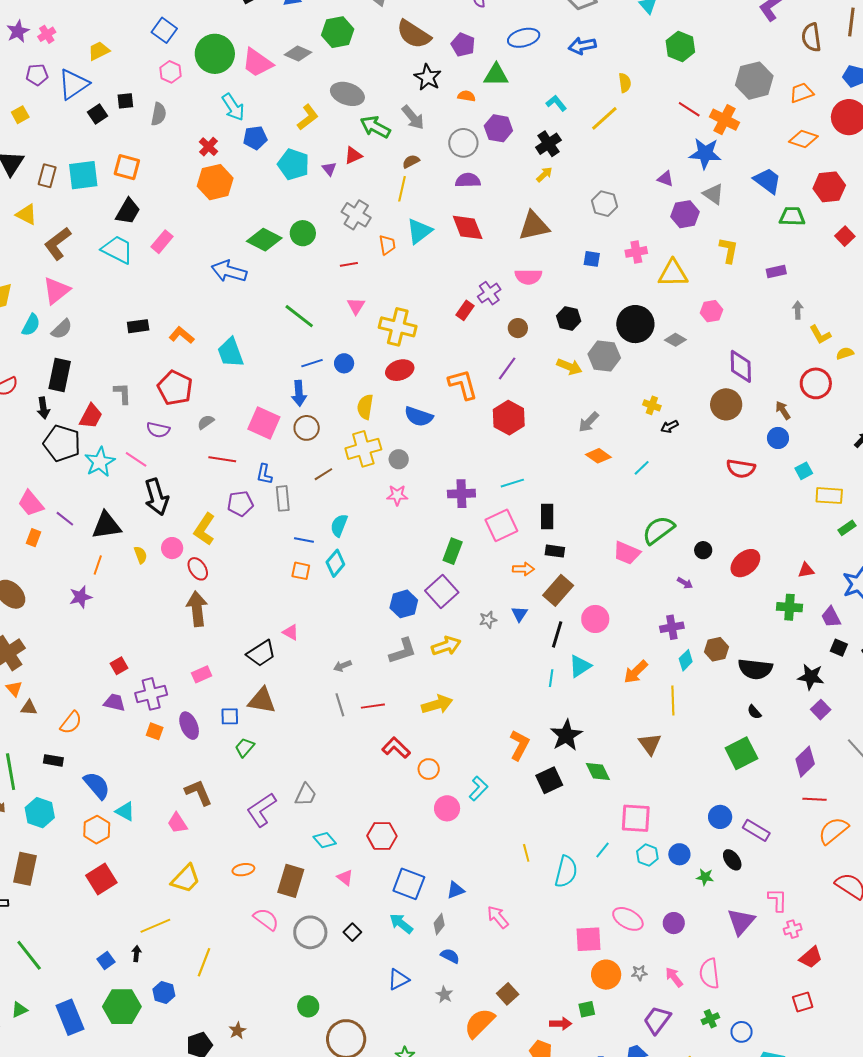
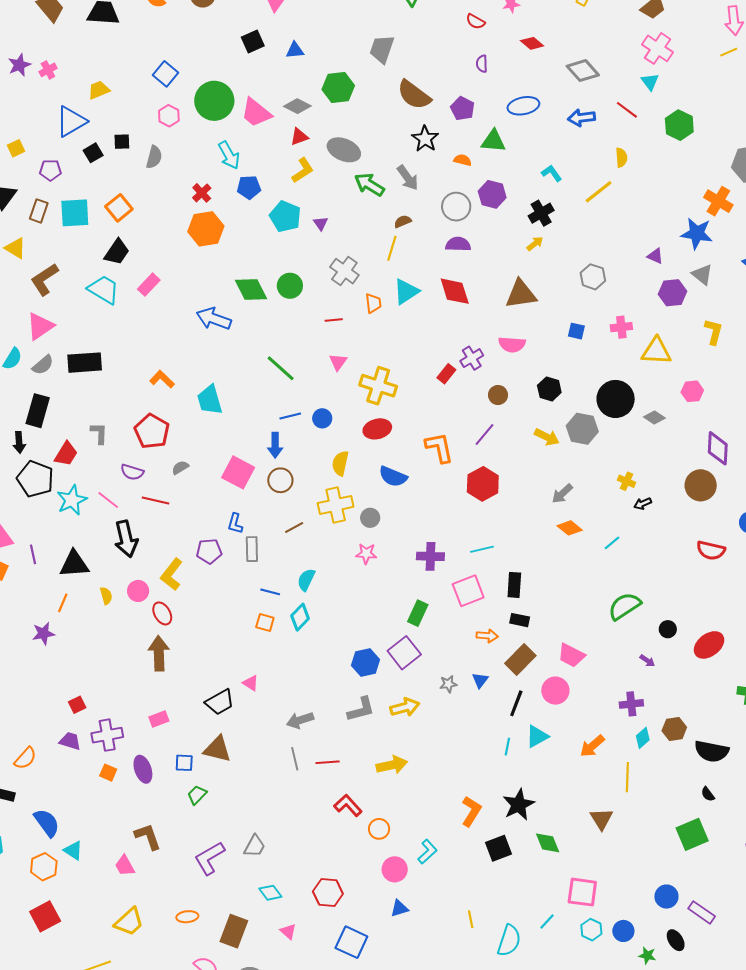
purple pentagon: (37, 75) -> (50, 170), moved
red line: (689, 109) -> (627, 110), moved
red triangle: (353, 155) -> (299, 137), moved
orange square: (127, 167) -> (119, 208), turned 32
green diamond: (264, 240) -> (251, 290), turned 32
black rectangle: (138, 326) -> (85, 363), moved, size x1.6
red line: (222, 459) -> (156, 500), moved
purple line: (65, 519) -> (33, 554), turned 36
pink trapezoid: (627, 553) -> (571, 655), moved
gray arrow: (342, 666) -> (300, 720), size x1.5
blue triangle: (455, 890) -> (399, 908), moved

